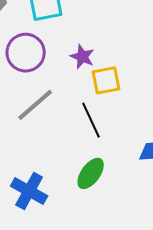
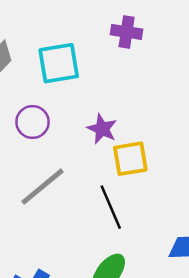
purple circle: (26, 53) -> (32, 122), size x0.7

